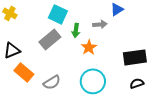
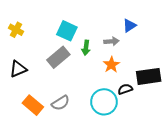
orange star: (89, 47) -> (111, 65), moved
orange rectangle: (24, 72) -> (33, 105), moved
black semicircle: (137, 83) -> (125, 89), moved

